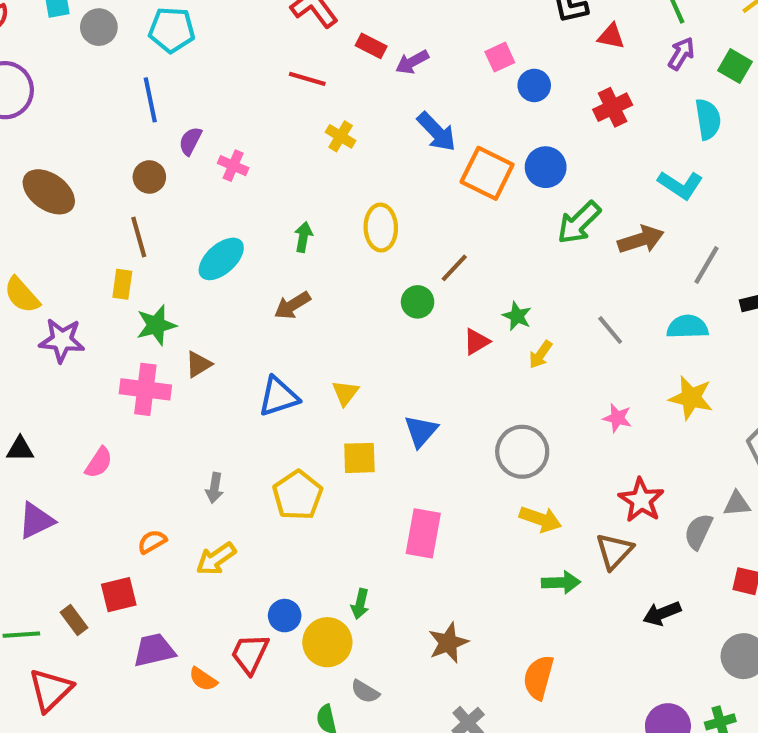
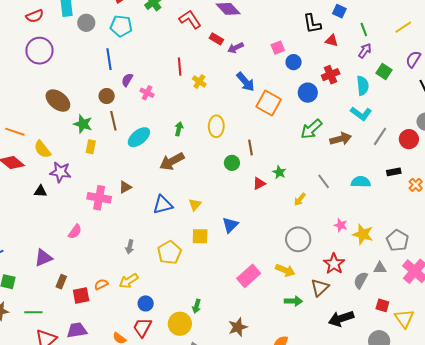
green square: (735, 66) -> (384, 72), moved
red line: (307, 79) -> (180, 67), moved, turned 66
cyan semicircle: (708, 119) -> (363, 86), moved
blue circle: (546, 167) -> (308, 93), moved
brown line: (139, 237) -> (113, 121), moved
gray line: (707, 265) -> (380, 136), moved
brown line: (454, 268) -> (250, 148), turned -56
brown arrow: (292, 305) -> (172, 161), size x1.4
green star: (156, 325) -> (83, 124), moved, turned 30
yellow arrow: (541, 355) -> (300, 199), moved
yellow star: (691, 398) -> (363, 234), moved
pink star: (617, 418) -> (341, 225), moved
black triangle: (20, 449) -> (40, 191), moved
gray circle: (522, 452) -> (298, 239), moved
pink rectangle: (423, 533) -> (249, 276), moved, turned 35
orange semicircle: (152, 542) -> (101, 284), moved
black arrow: (662, 613) -> (341, 319), size x1.4
blue circle: (285, 616) -> (146, 303), moved
brown rectangle: (74, 620) -> (61, 282), moved, turned 56
purple trapezoid: (154, 650) -> (77, 330), moved

